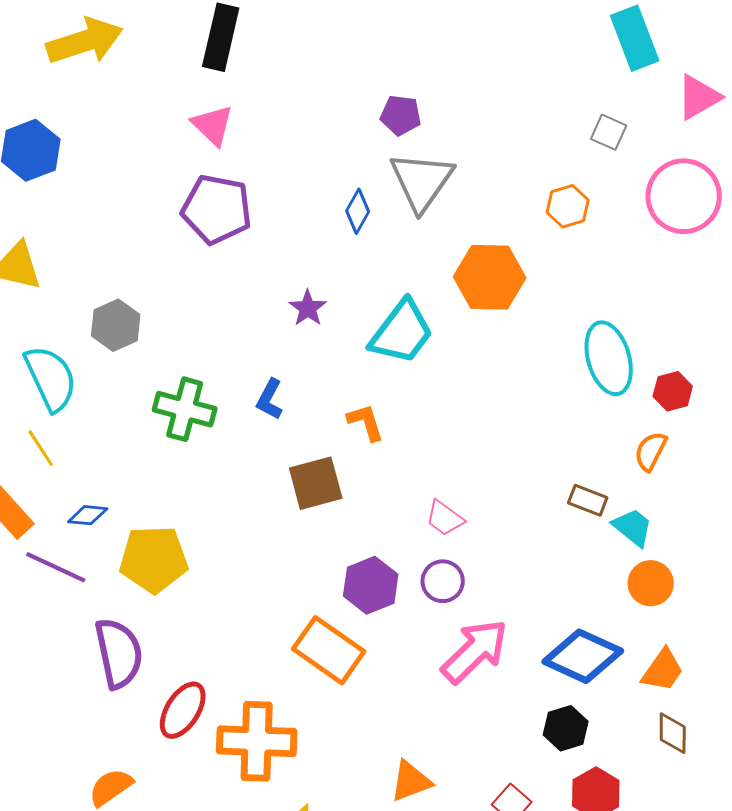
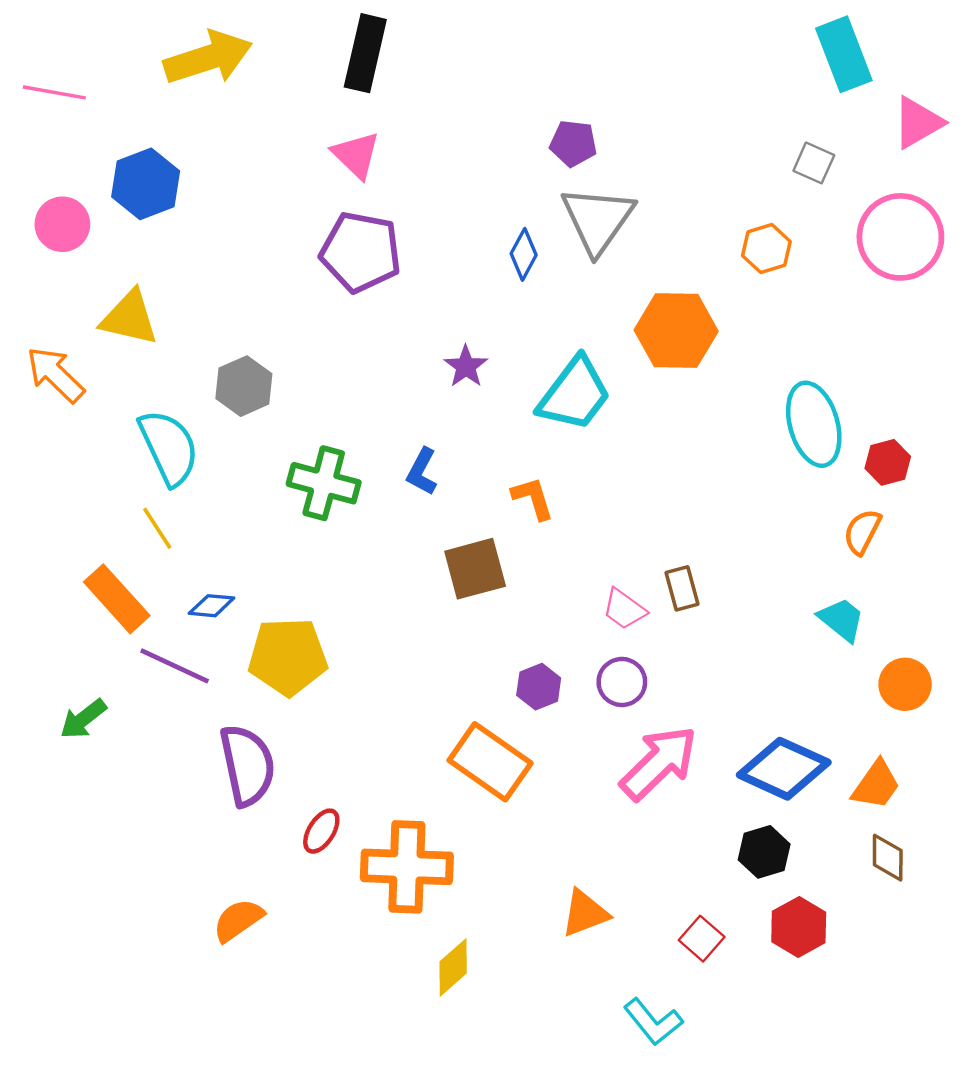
brown rectangle: (588, 500) -> (682, 588), moved, turned 54
orange circle: (651, 583) -> (905, 684), moved
purple hexagon: (371, 585) -> (539, 687), size x0.7
red ellipse: (183, 710) -> (321, 831), size x0.7

